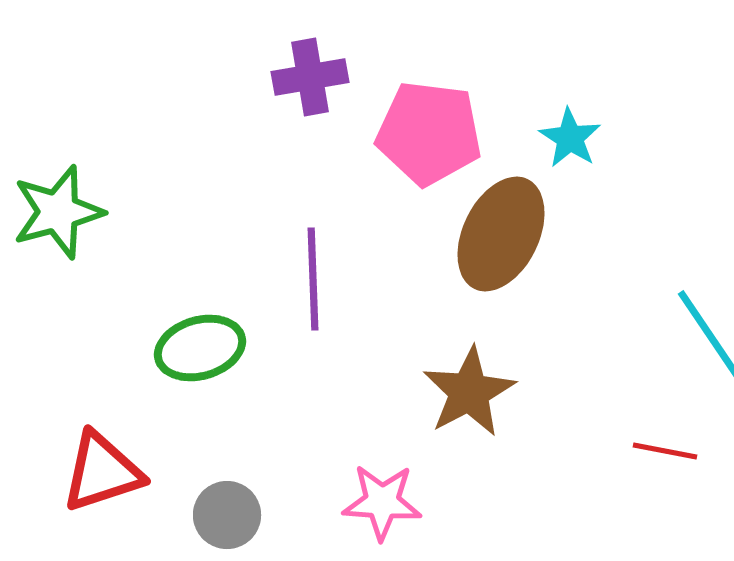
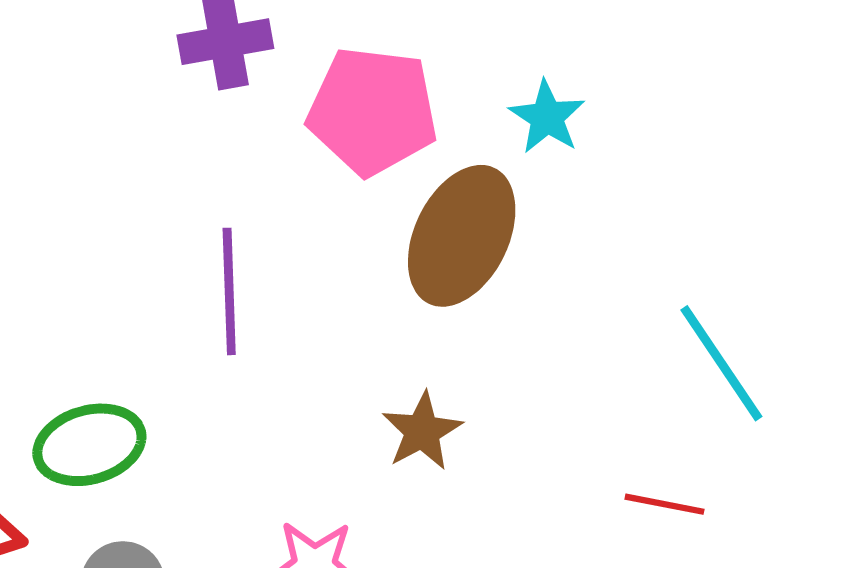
green ellipse: (200, 348) -> (89, 445), moved
brown star: (469, 392) -> (422, 431), size x0.7

